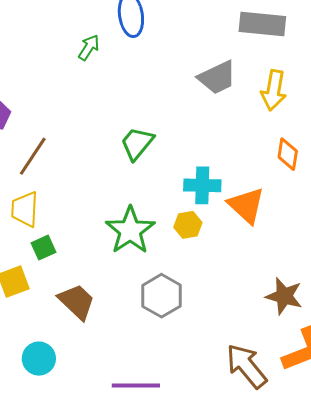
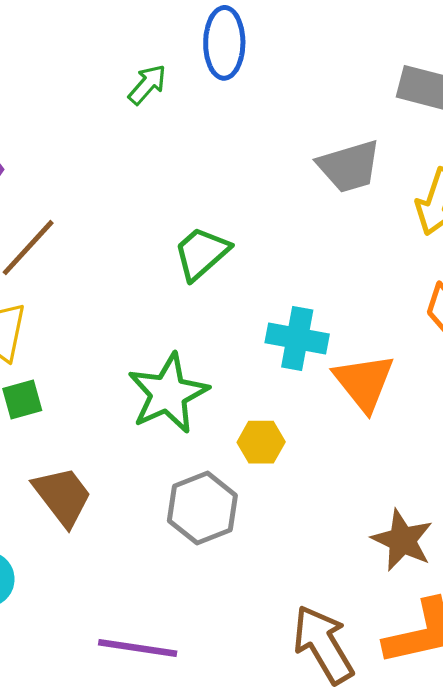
yellow hexagon: (188, 225) -> (261, 442), moved

